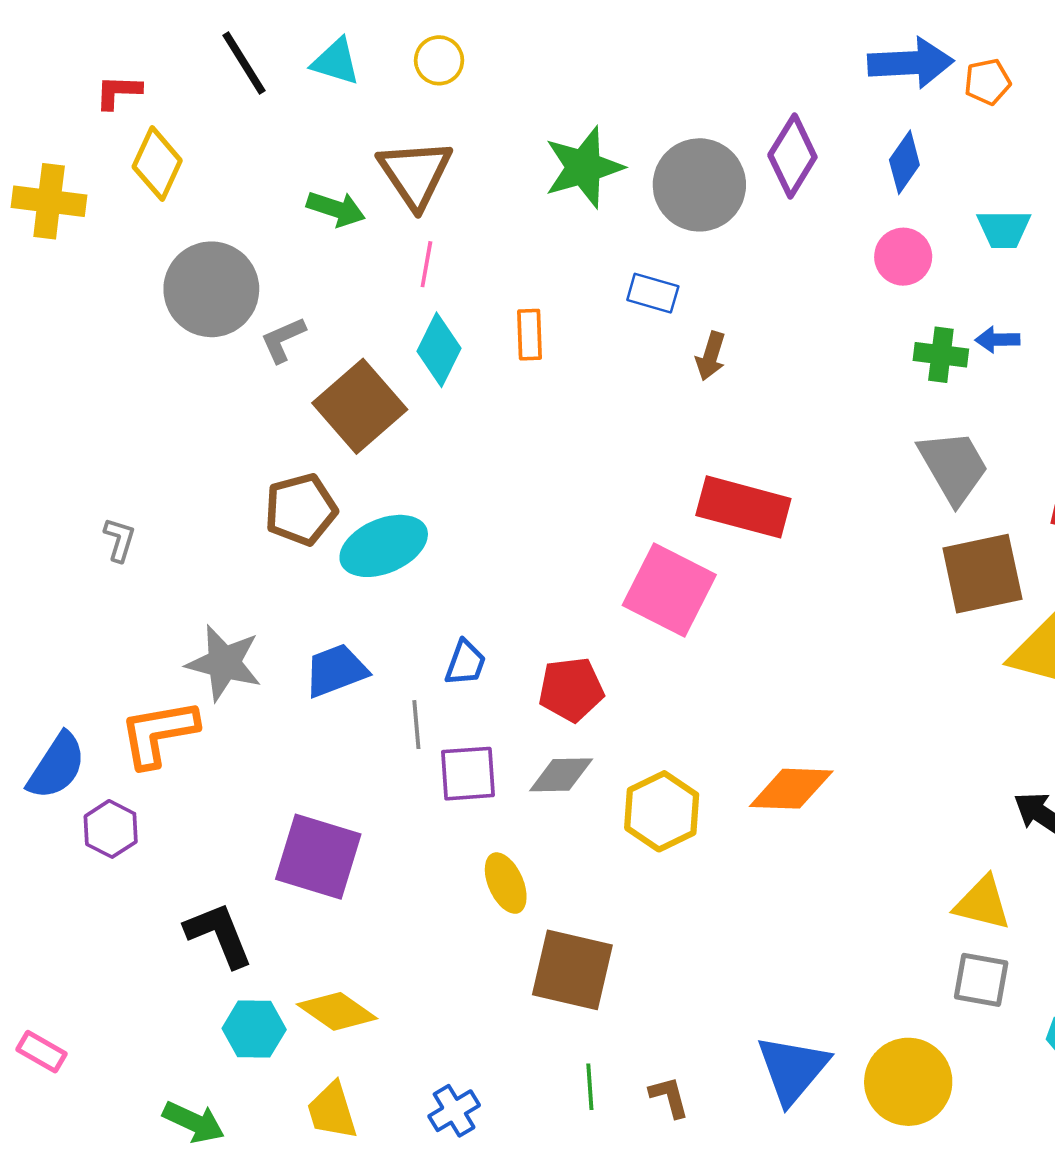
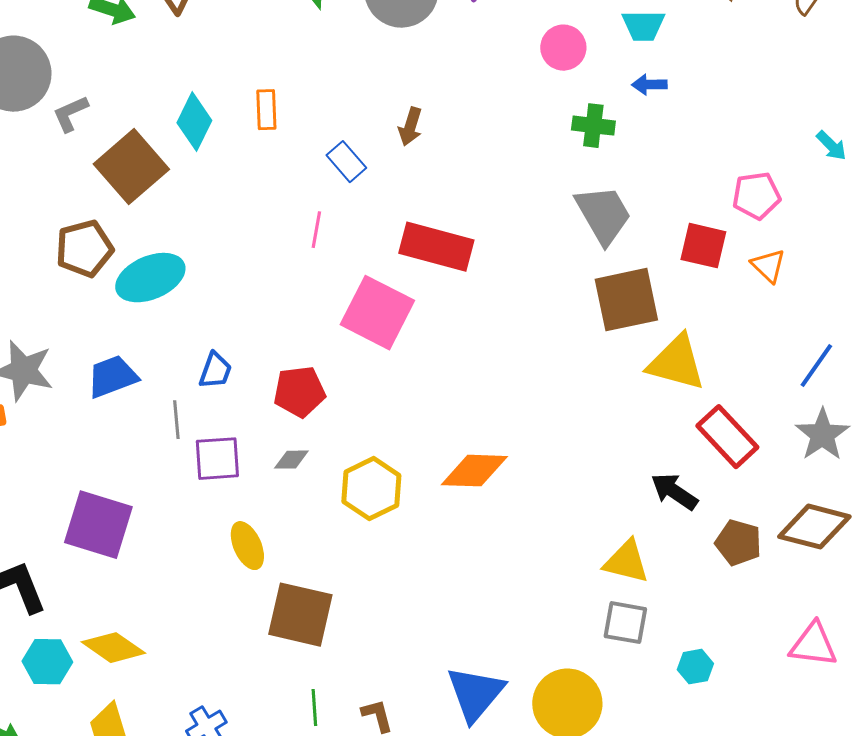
pink line: (426, 264) -> (316, 230), moved
blue rectangle: (653, 293) -> (346, 162), moved, turned 33
blue arrow: (998, 340) -> (649, 85), moved
gray diamond: (561, 775) -> (291, 460), size x0.7

